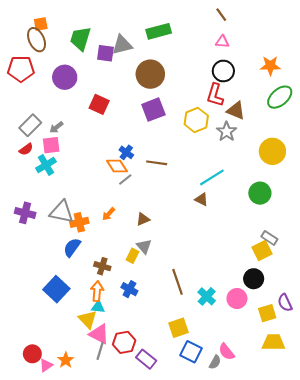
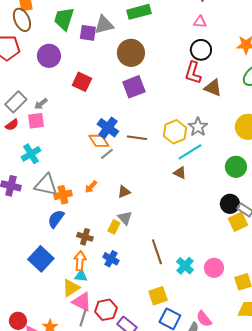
yellow hexagon: (196, 120) -> (175, 132), moved
gray star: (227, 132) -> (198, 127), moved
blue cross: (126, 152) -> (108, 128), size x1.5
cyan cross: (46, 165) -> (31, 154), moved
black circle: (254, 279) -> (230, 204), moved
yellow triangle: (88, 319) -> (71, 288), turned 42

